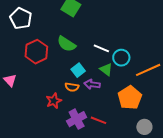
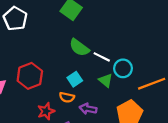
green semicircle: (66, 44) -> (79, 48), moved
red hexagon: (36, 52) -> (30, 76), moved
purple arrow: (92, 84) -> (88, 109), moved

